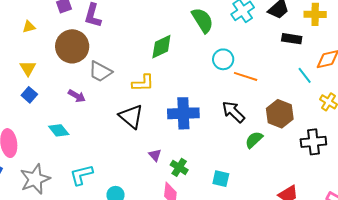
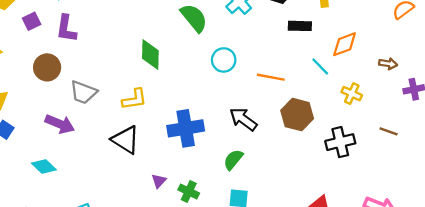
brown circle: (72, 46) -> (47, 67), size x0.7
green diamond: (161, 47) -> (150, 54), turned -56
orange line: (246, 76) -> (271, 77), moved
purple arrow: (77, 96) -> (60, 124), size x1.4
green semicircle: (254, 140) -> (233, 160), moved
purple triangle: (155, 155) -> (159, 181), turned 32

